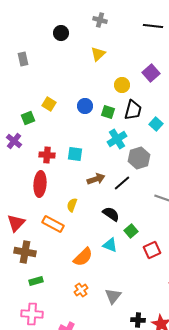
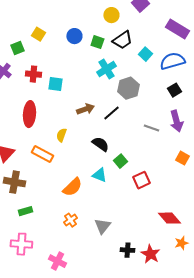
black trapezoid: (133, 110) -> (122, 40), turned 40
cyan square: (75, 154) -> (55, 84), moved
red cross: (47, 155) -> (33, 74), moved

